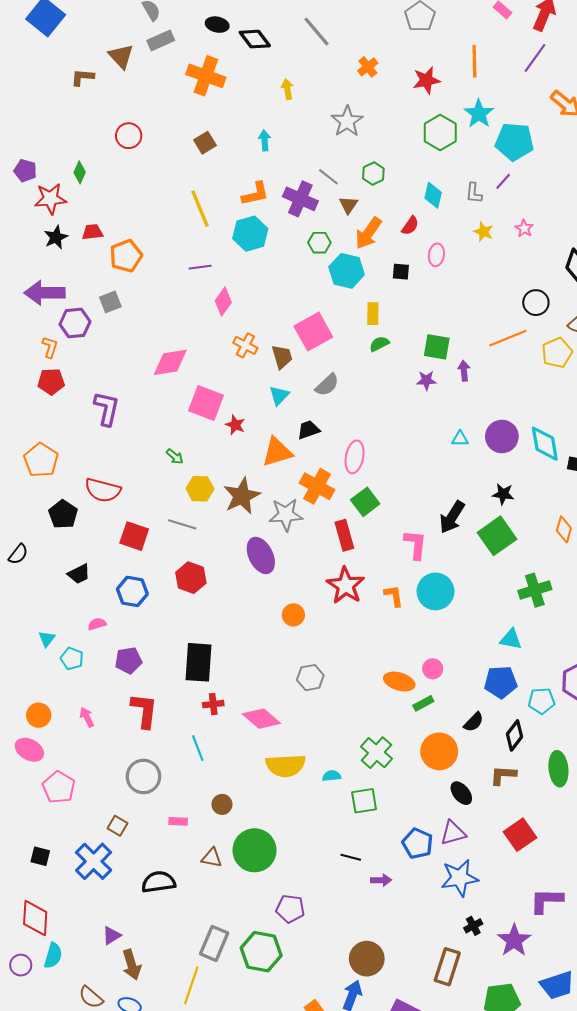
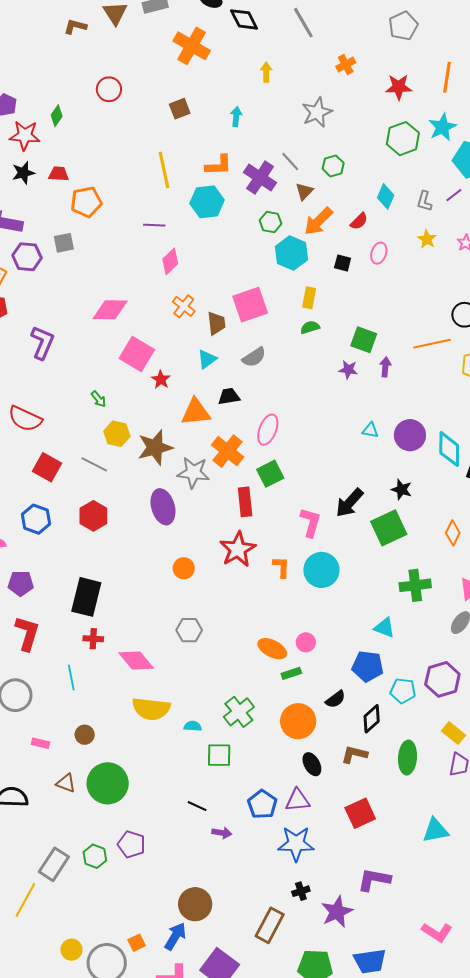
green hexagon: (261, 952) -> (95, 856), moved, size x0.6

